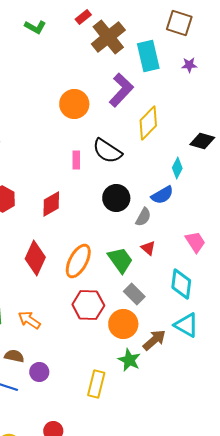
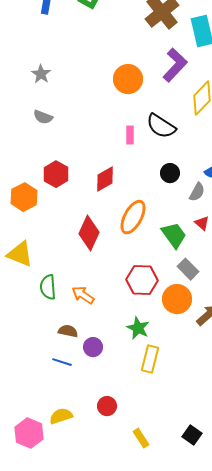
black circle: (116, 198) -> (170, 173), size x0.7
orange ellipse: (78, 261) -> (133, 217), moved
green star: (129, 360) -> (138, 328), moved

